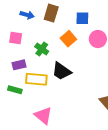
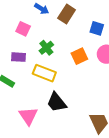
orange square: (68, 39) -> (79, 56), moved
black trapezoid: (61, 71) -> (57, 102), moved
yellow rectangle: (36, 79) -> (44, 73), moved

